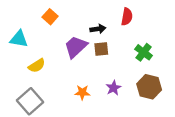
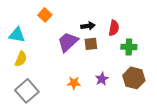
red semicircle: (127, 17) -> (114, 28), moved
green cross: (144, 52) -> (129, 47), turned -35
yellow semicircle: (37, 66) -> (21, 59), moved, turned -35

